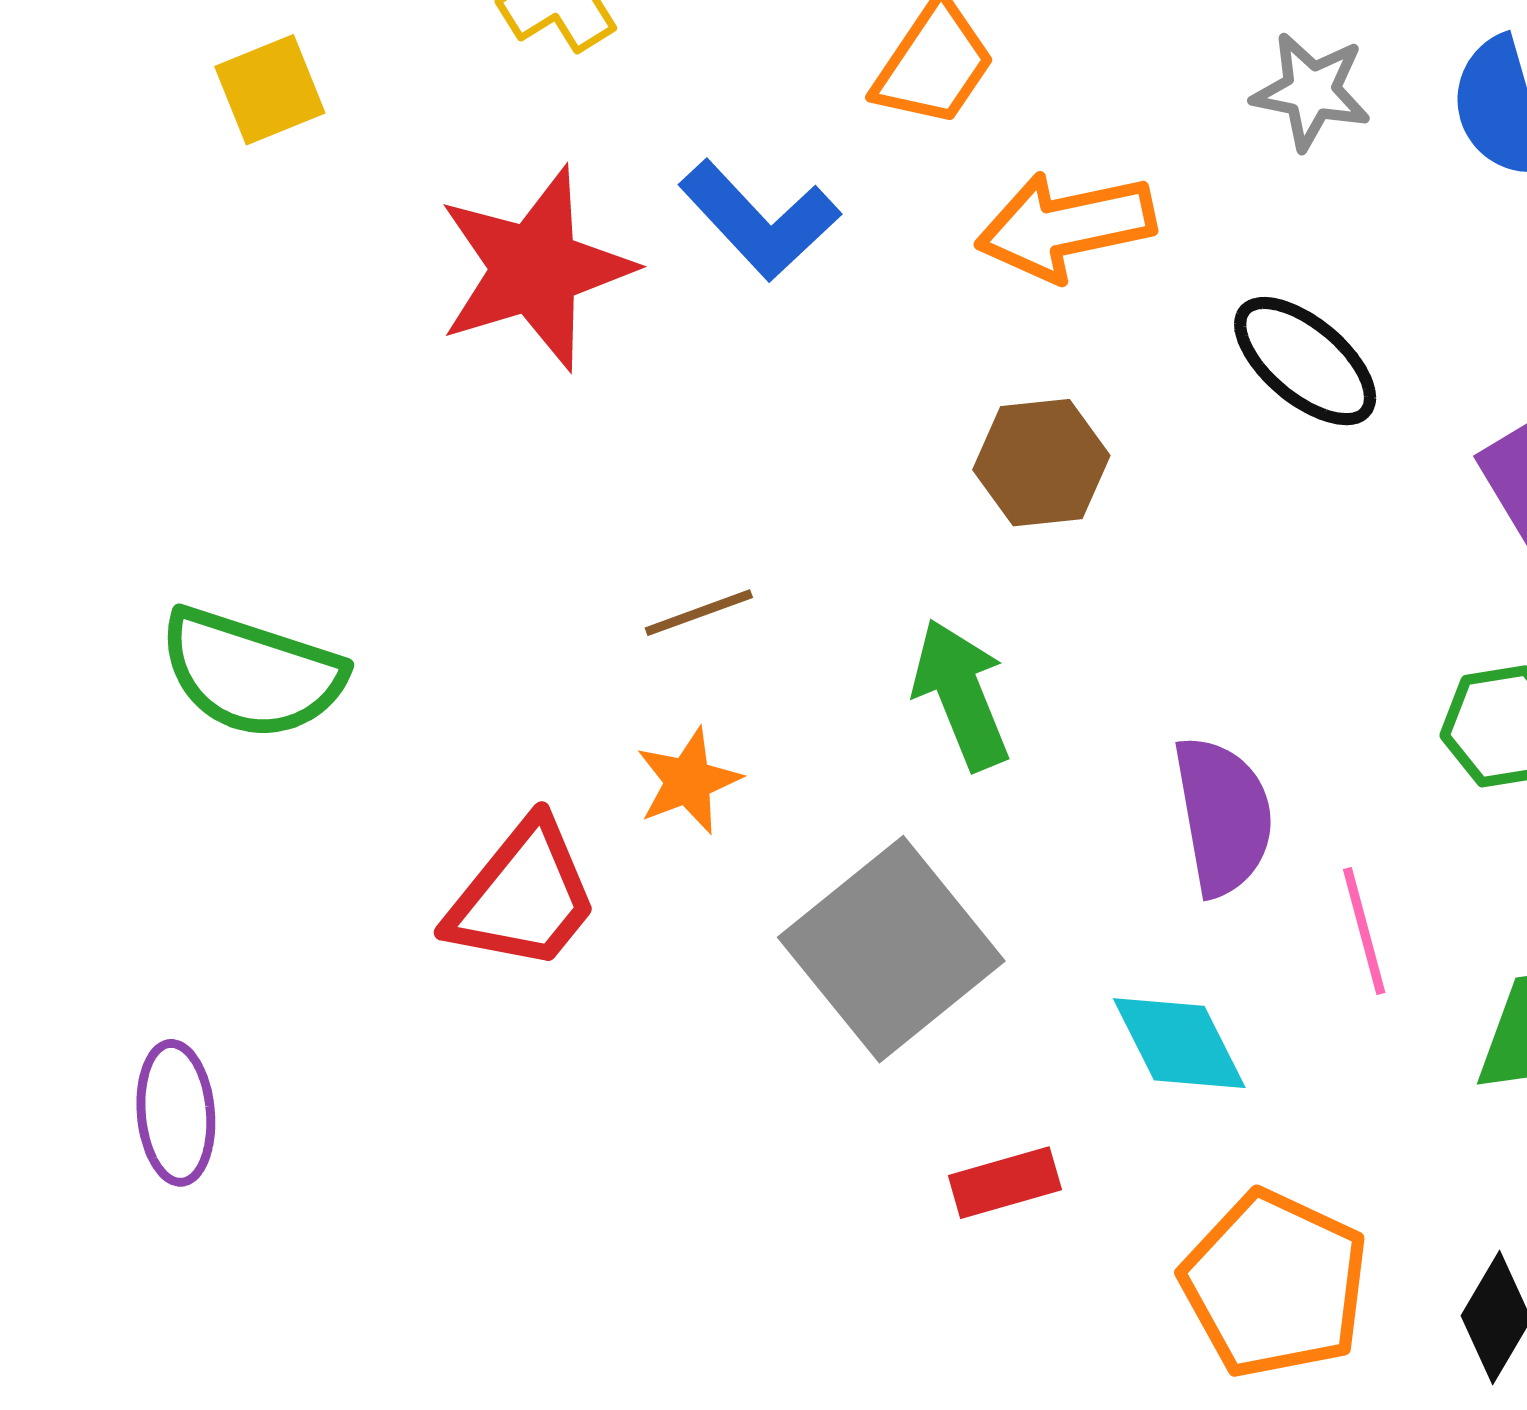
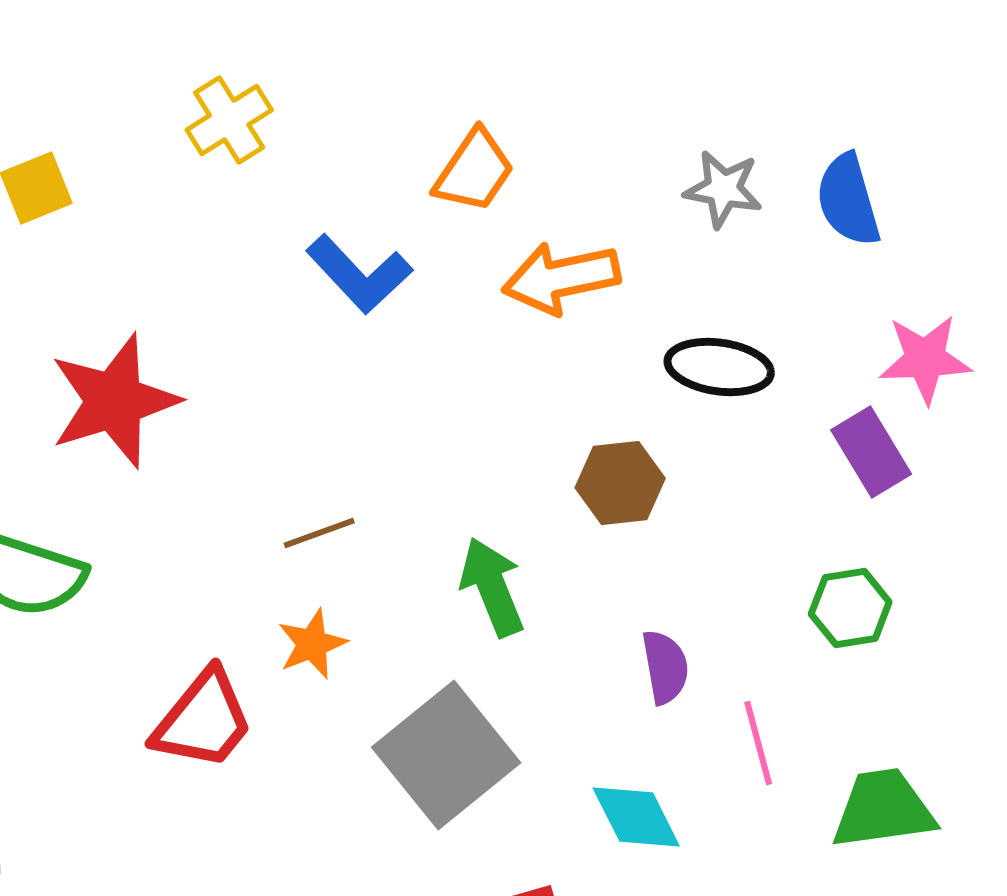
red star: (535, 269) -> (114, 401), moved
black ellipse: (1305, 361) -> (719, 367), turned -32
brown hexagon: (1041, 463) -> (620, 483), moved
purple semicircle: (1223, 816) -> (665, 667), size x0.7

